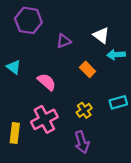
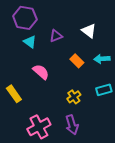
cyan arrow: (116, 55) -> (102, 59), moved
cyan triangle: (14, 67) -> (30, 42), moved
pink cross: (44, 119) -> (39, 127), moved
yellow rectangle: (15, 133) -> (14, 94), moved, turned -42

